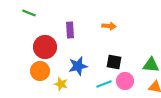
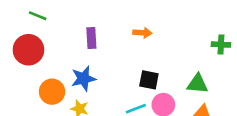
red circle: (45, 47) -> (28, 50), moved
blue star: (78, 66) -> (83, 79), moved

